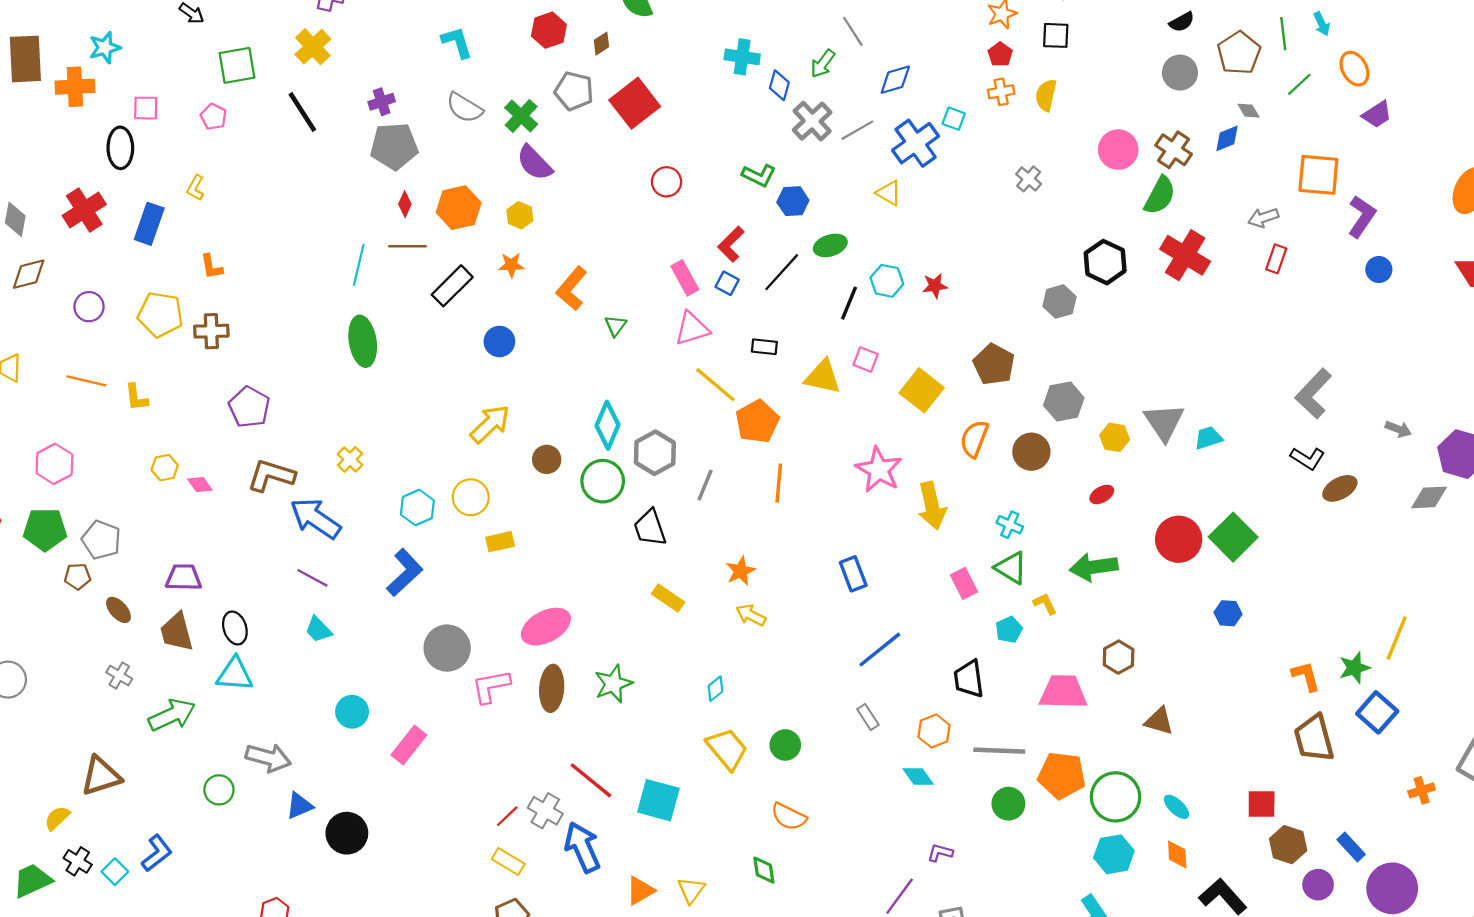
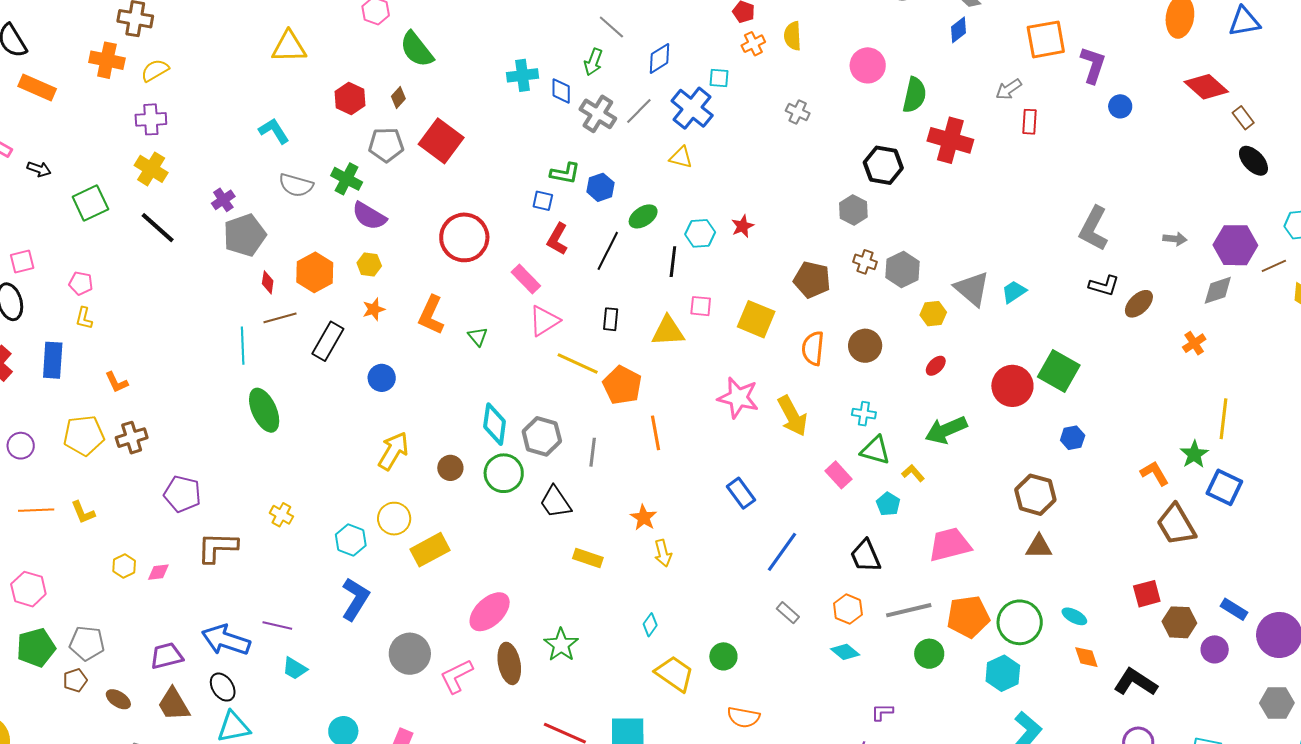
pink pentagon: (214, 117) -> (81, 283), moved
brown cross: (1174, 150) -> (865, 262), moved, size x0.7
red circle: (667, 182) -> (464, 237), moved, size x1.8
blue square: (727, 283) -> (543, 201), moved
black rectangle: (764, 347) -> (611, 319), turned -75
gray hexagon: (1064, 402) -> (902, 270), moved
pink diamond: (200, 485) -> (158, 572), turned -45
blue arrow: (315, 518) -> (226, 640), moved
yellow rectangle: (500, 542) -> (430, 550), size x1.5
yellow arrow: (751, 615) -> (663, 553), turned -116
brown hexagon: (1119, 657) -> (1035, 495), moved, size x1.4
orange cross: (1422, 790) -> (1194, 343), moved
cyan hexagon: (1114, 854) -> (1003, 673), moved

